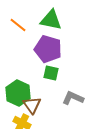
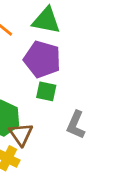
gray L-shape: (73, 98) -> (76, 125), turned -90

